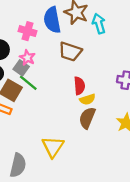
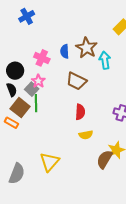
blue semicircle: (52, 20) -> (65, 51), size x0.6
green line: (28, 83) -> (36, 103), turned 42
yellow semicircle: (88, 99) -> (86, 135), moved
brown semicircle: (87, 118) -> (104, 159), moved

